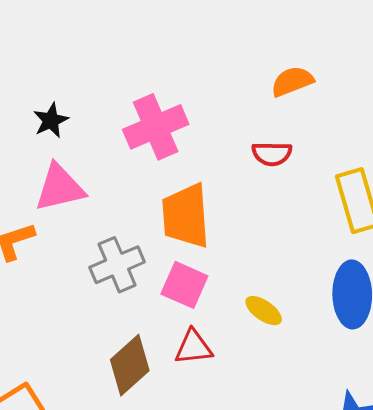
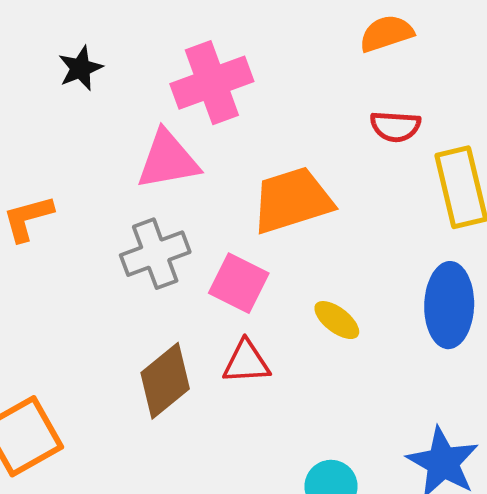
red semicircle: (272, 154) -> (395, 126), moved
pink triangle: (60, 188) -> (168, 160), moved
orange trapezoid: (186, 216) -> (292, 200), moved, turned 74

